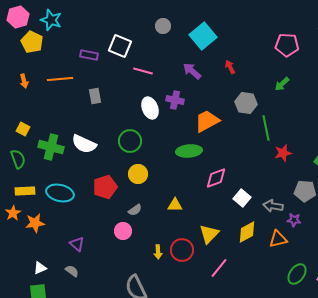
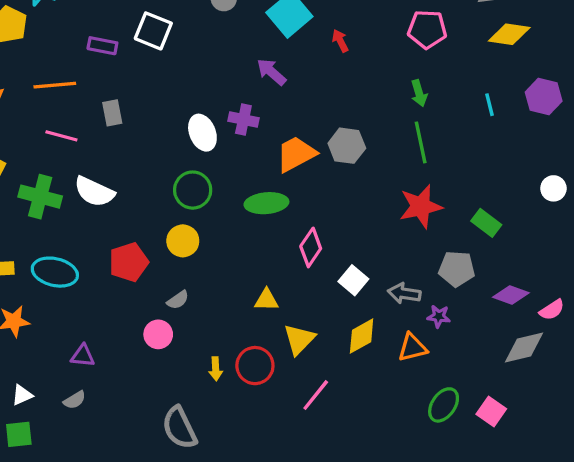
red arrow: (230, 67) -> (340, 41), moved
pink line: (143, 71) -> (61, 136), moved
green arrow: (282, 84) -> (419, 93), turned -63
gray hexagon: (246, 103) -> (347, 146), moved
green line: (266, 128) -> (421, 142), moved
green circle: (130, 141) -> (193, 190), moved
red star: (283, 153) -> (421, 206), size x1.5
pink diamond: (216, 178) -> (311, 247), turned -35
yellow triangle: (175, 205) -> (266, 300), moved
purple triangle: (77, 244) -> (83, 356), turned -35
gray semicircle: (72, 271) -> (75, 400), turned 112

